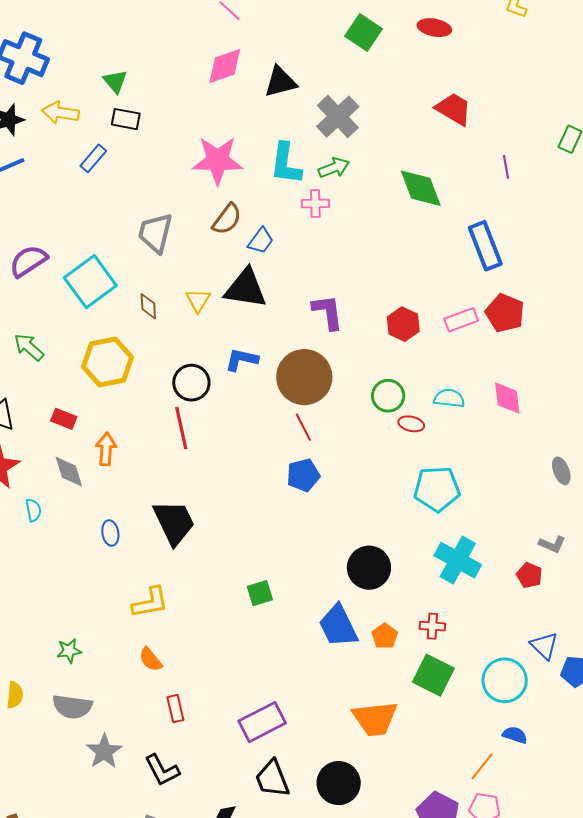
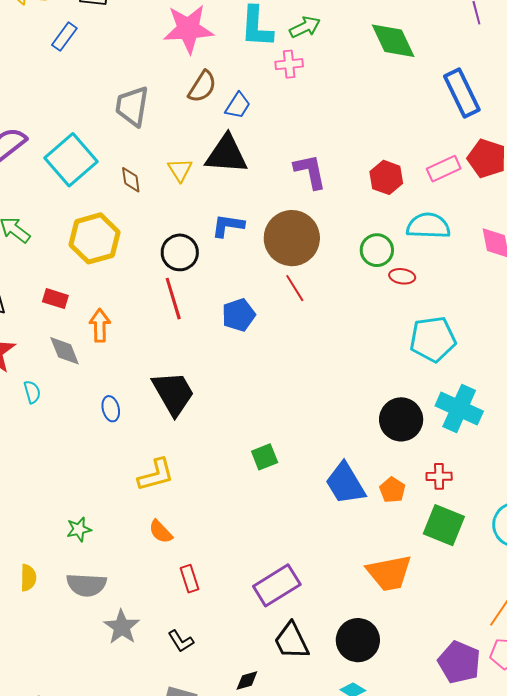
cyan semicircle: (449, 398) -> (428, 226), moved, size x1.4
blue pentagon: (303, 475) -> (239, 315), moved
black circle: (369, 568) -> (401, 419), moved
black L-shape: (162, 770) -> (181, 641), size x0.7

